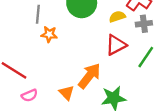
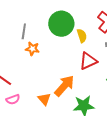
yellow semicircle: (117, 17) -> (82, 36), moved, turned 88

